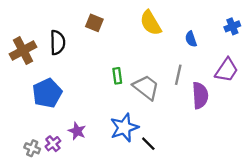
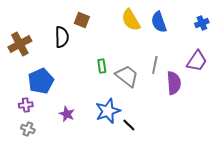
blue semicircle: (191, 39) -> (159, 22), moved, size x1.5
black semicircle: (58, 42) -> (62, 37), moved
purple cross: (53, 144) -> (26, 105), moved, turned 32

